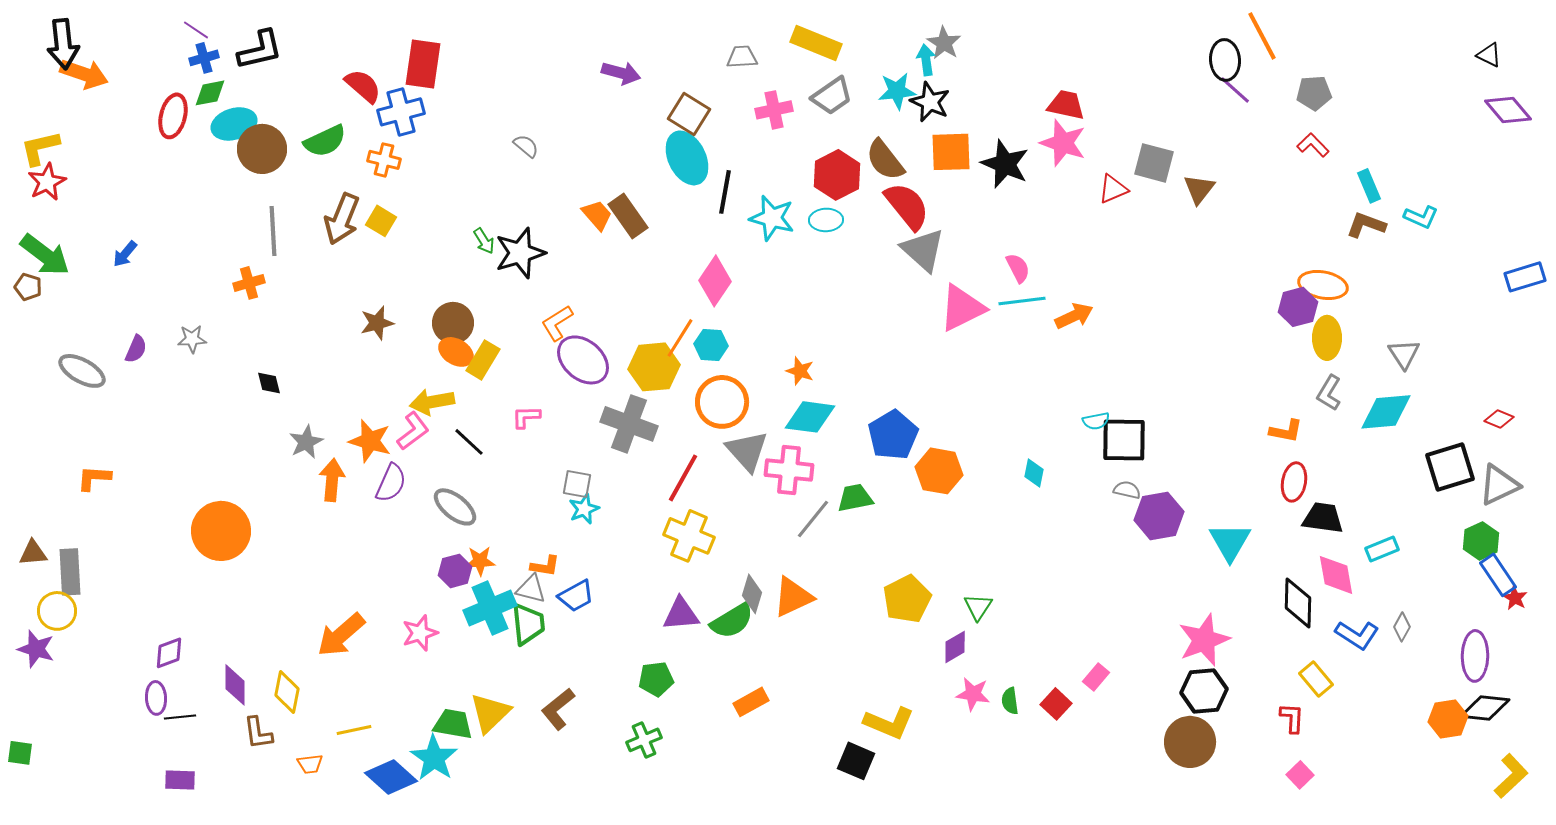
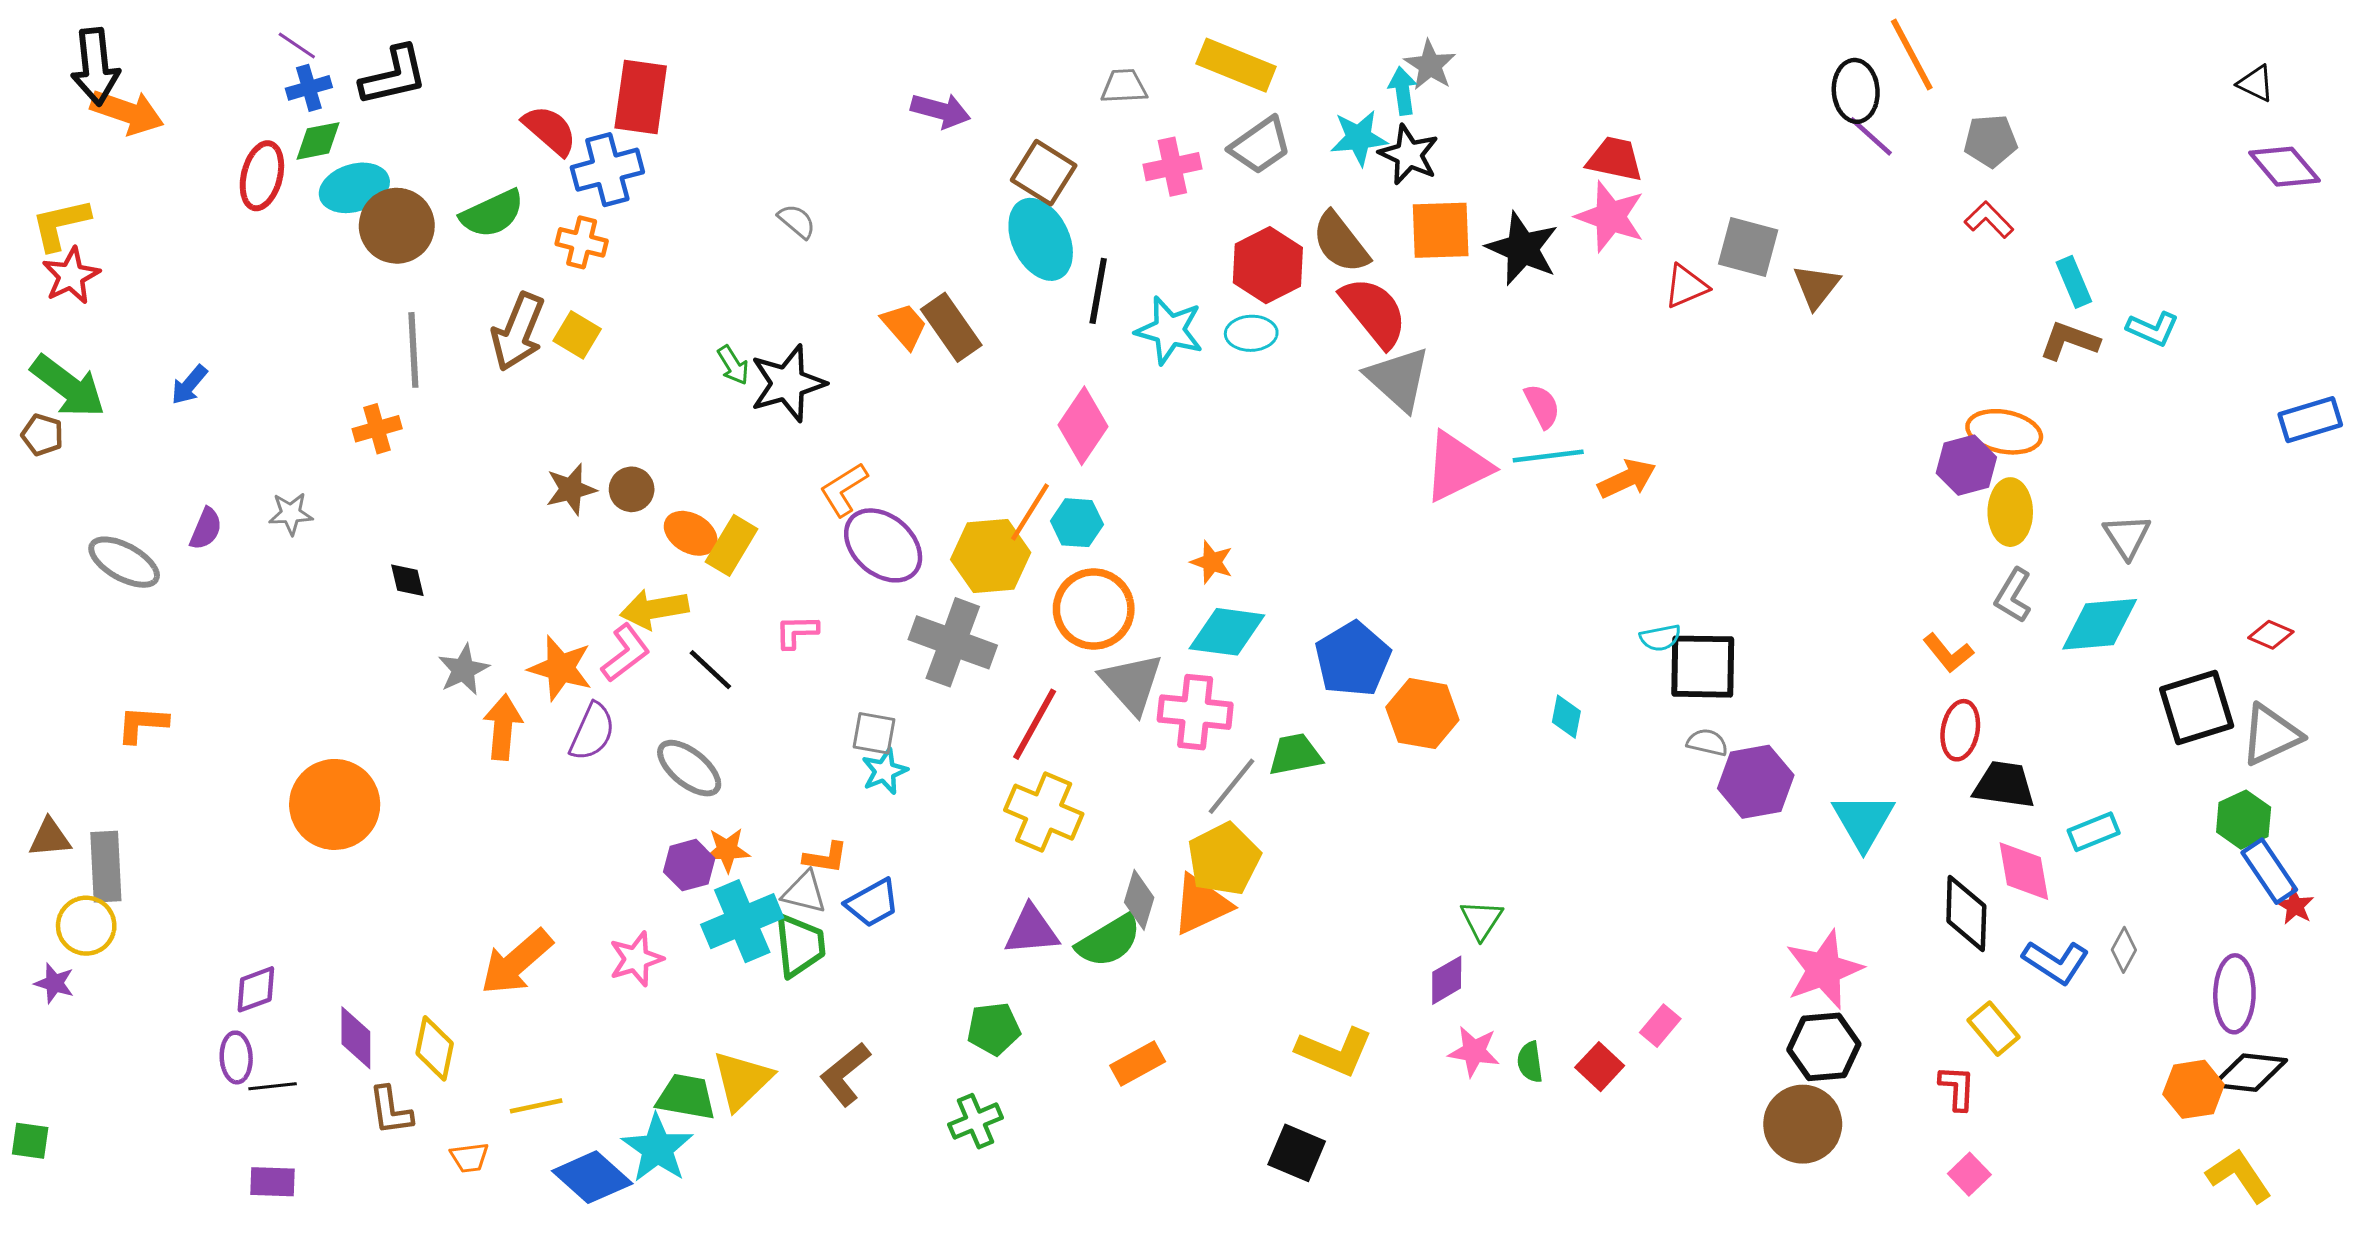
brown circle: (453, 323) -> (632, 489), moved, size x0.7
orange L-shape: (1286, 431) -> (1948, 653), turned 40
yellow pentagon: (907, 599) -> (1224, 859), moved
purple star: (36, 649) -> (54, 983), size x0.7
yellow L-shape: (889, 723) -> (1335, 1051), moved
yellow L-shape: (1511, 776) -> (2239, 1176), moved, turned -81

